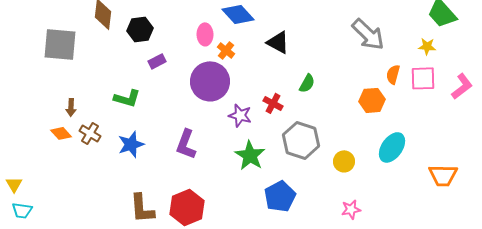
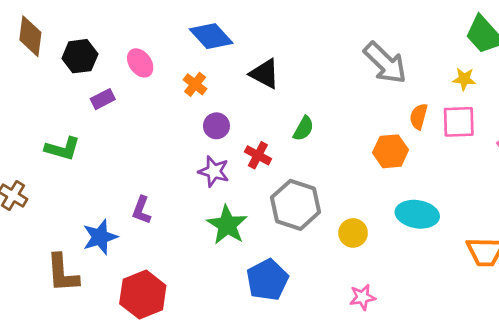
pink ellipse: (205, 34) -> (140, 63), moved, turned -35
purple circle: (210, 81) -> (216, 126), moved, size x0.5
blue star: (131, 144) -> (100, 237), moved
purple L-shape: (186, 144) -> (141, 210), size x0.7
cyan ellipse: (392, 147) -> (417, 214), turned 64
brown L-shape: (142, 208) -> (62, 273), moved

